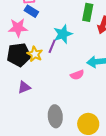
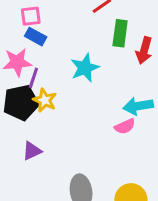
purple line: (52, 46) -> (33, 78), moved
pink semicircle: (77, 75) -> (125, 126), moved

